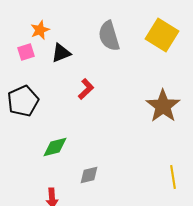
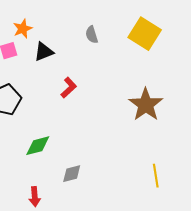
gray semicircle: (109, 36) -> (92, 35), size x0.6

